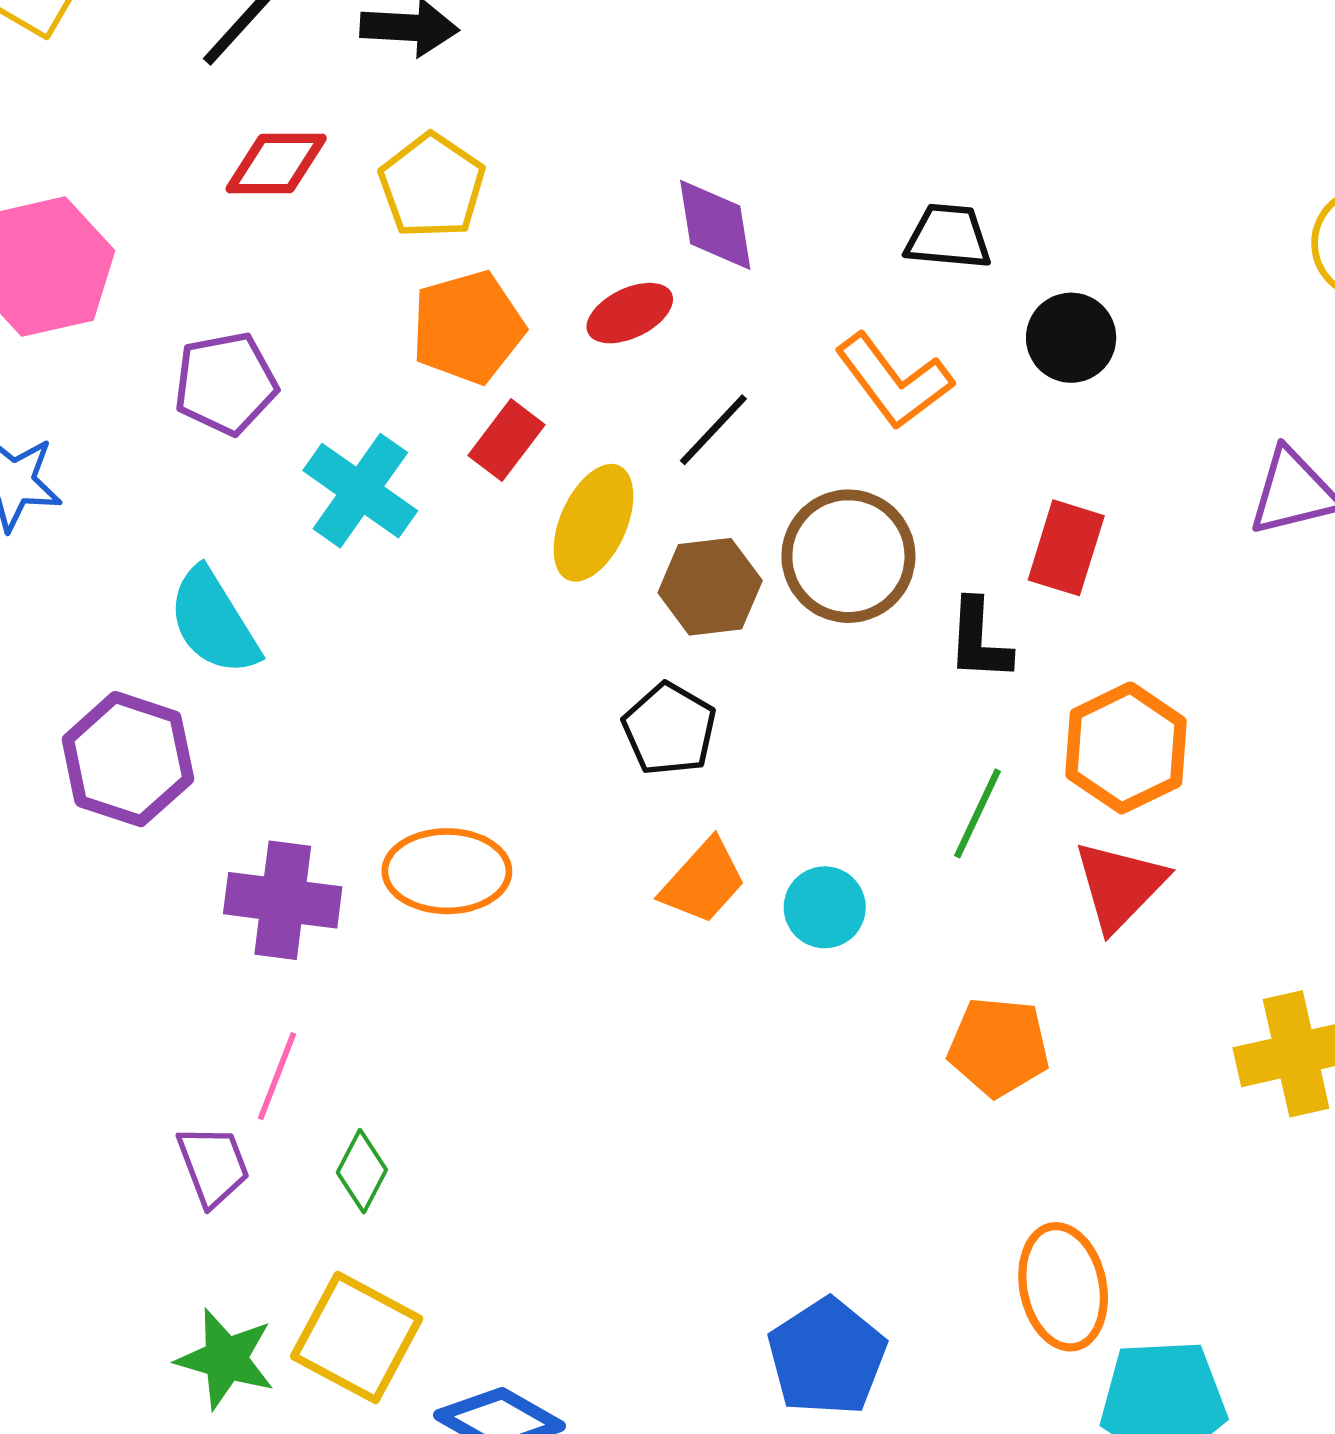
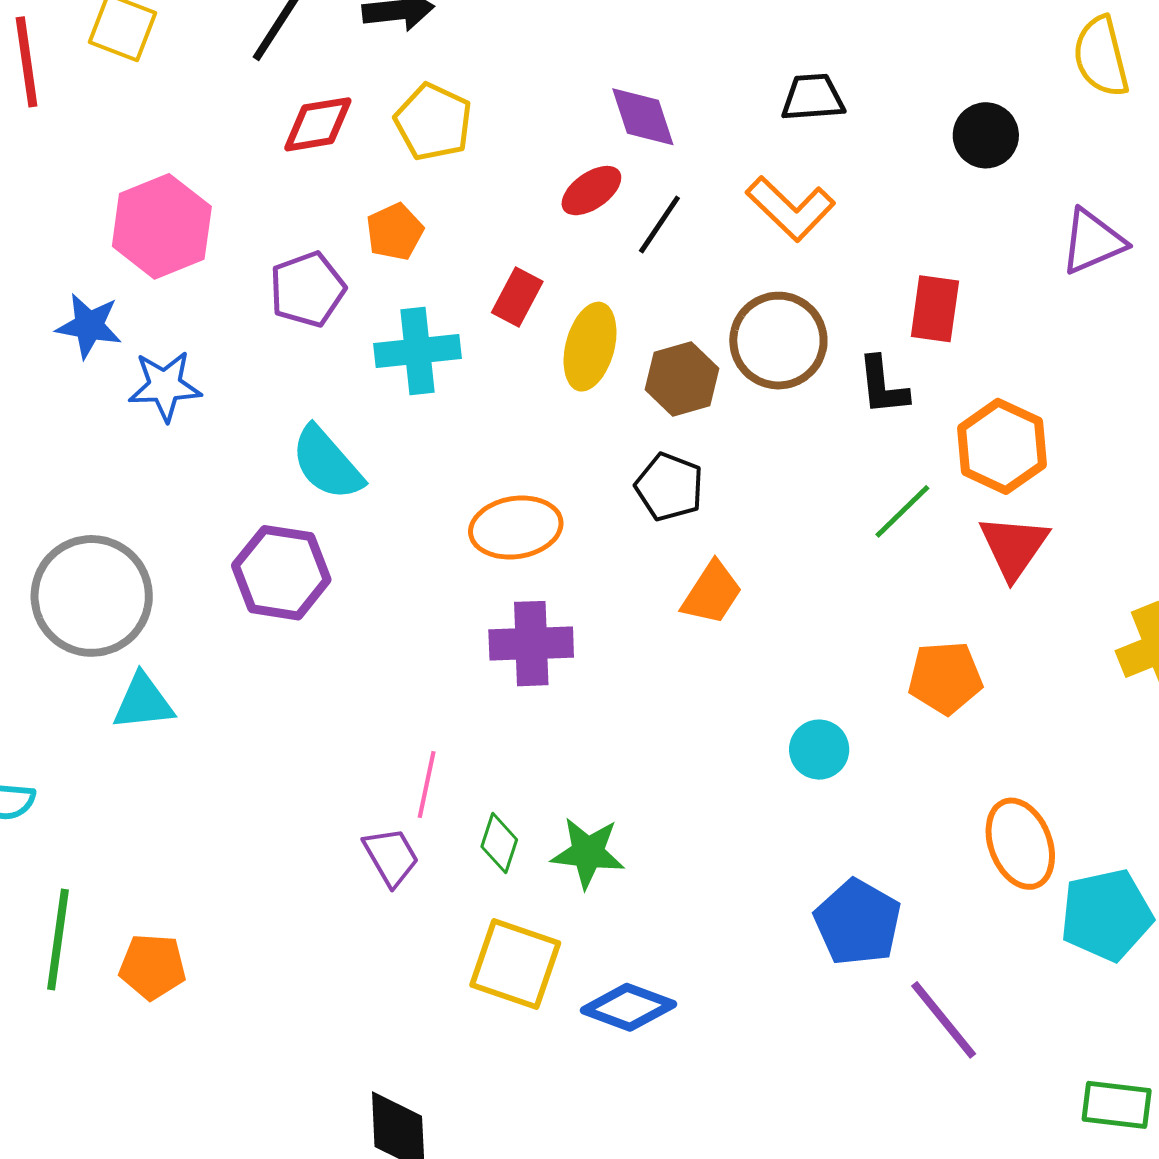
orange pentagon: (468, 327) -> (395, 232), moved, size x0.7
black circle: (1071, 338) -> (986, 135), moved
black line: (713, 430) -> (659, 225), moved
cyan cross: (360, 491) -> (417, 351), turned -32
green line: (978, 813) -> (902, 511), turned 30
orange ellipse: (447, 871) -> (516, 528), moved
purple cross: (283, 900) -> (531, 644), moved
cyan circle: (825, 907) -> (819, 750), moved
green star: (226, 1359) -> (588, 853), moved

